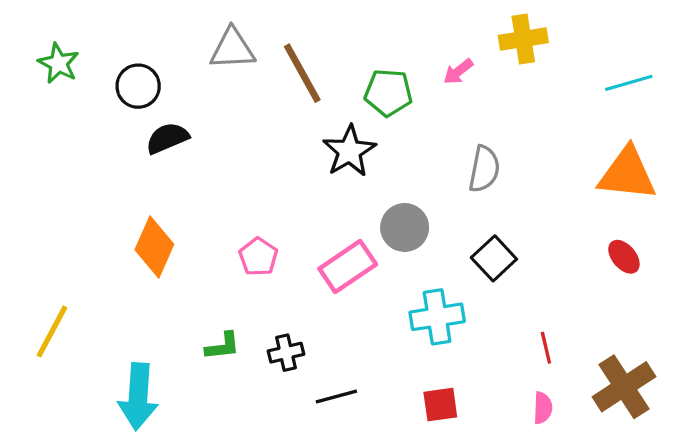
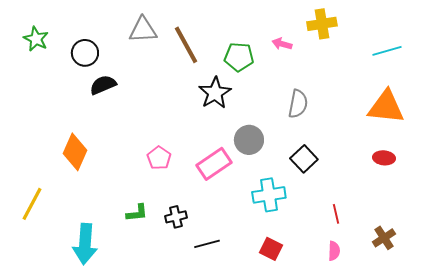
pink arrow: (458, 72) -> (282, 44), turned 54
orange diamond: (154, 247) -> (75, 152), moved
red ellipse: (624, 257) -> (384, 158), turned -45
brown cross: (624, 387) -> (384, 238), size x0.6
red square: (440, 405) -> (271, 249), turned 35

